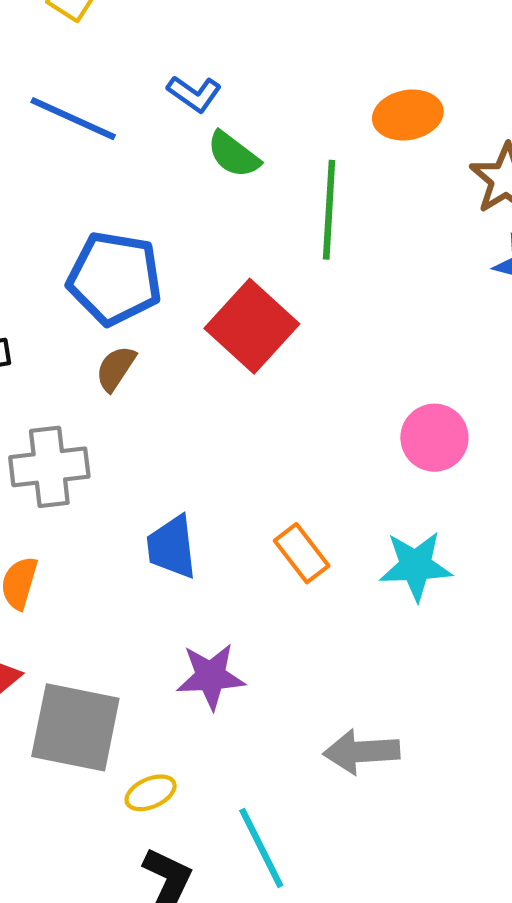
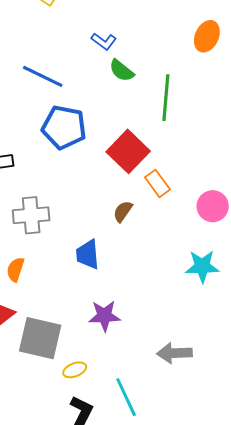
orange ellipse: (408, 115) -> (207, 36), moved, turned -56
blue line: (73, 119) -> (43, 76), moved
brown semicircle: (116, 368) -> (123, 211), moved
orange rectangle: (302, 553) -> (158, 183), moved

